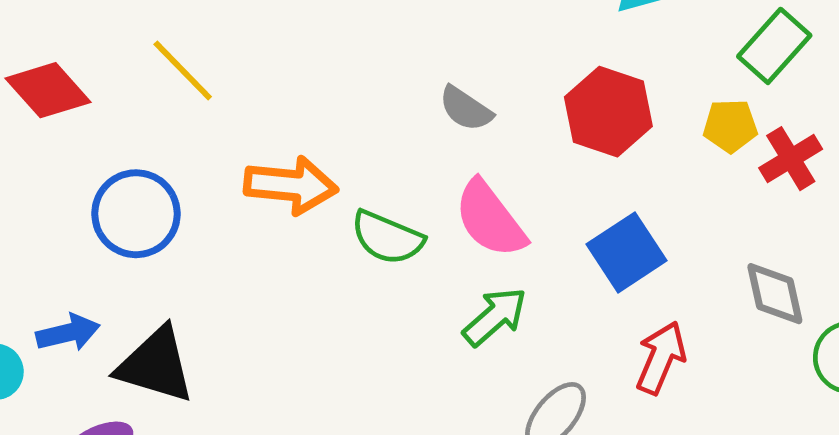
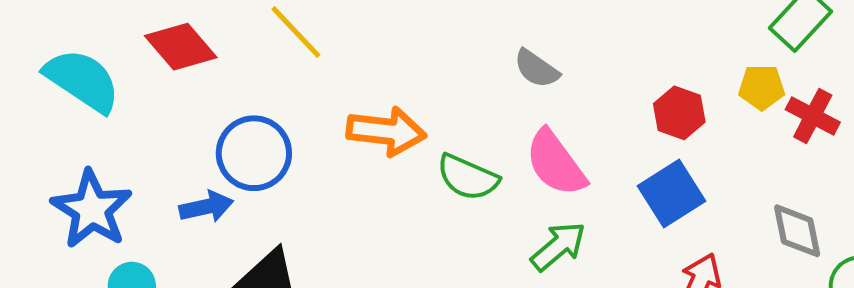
red hexagon: (608, 112) -> (679, 113), moved, size x0.7
red cross: (791, 159) -> (813, 116), turned -32
blue arrow: (68, 333) -> (206, 207), moved

